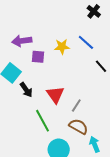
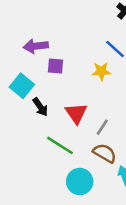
yellow star: (62, 47) -> (101, 71), moved
green line: (42, 121) -> (60, 145), turned -30

